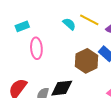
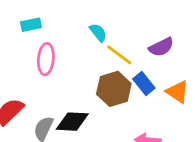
yellow line: (89, 20) -> (119, 55), moved

